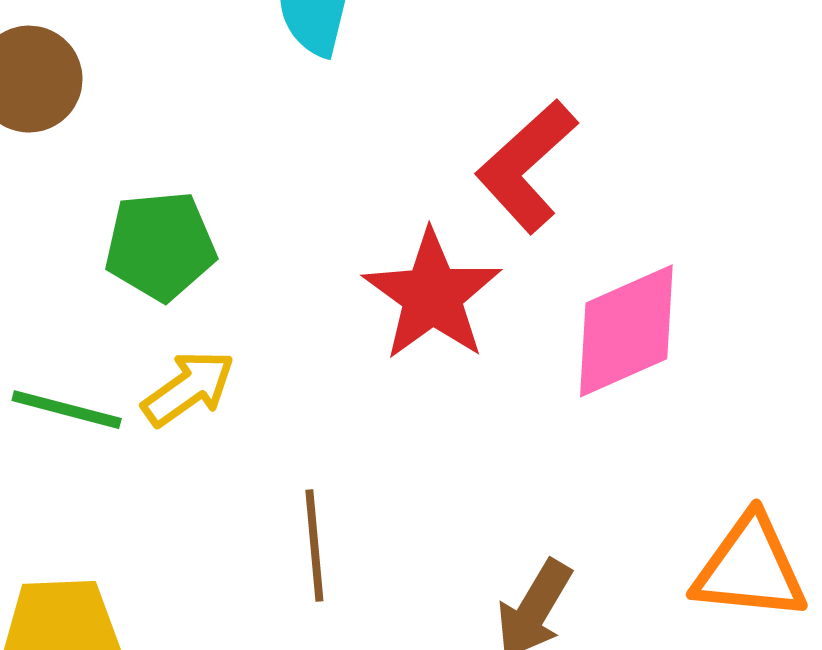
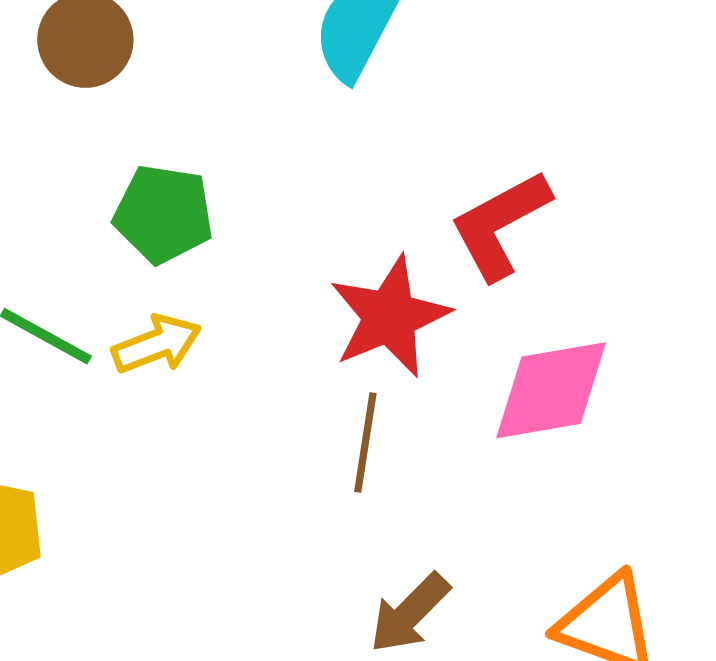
brown line: (314, 546) -> (365, 443), moved

